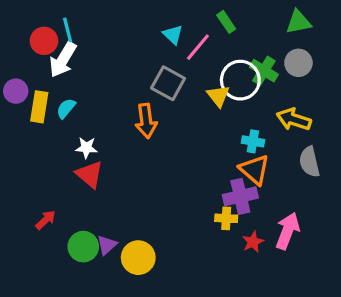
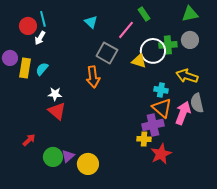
cyan triangle: (173, 35) -> (91, 22), moved
white arrow: (63, 60) -> (40, 38), size x0.6
green cross: (264, 71) -> (168, 45), turned -36
yellow triangle: (218, 96) -> (139, 61), turned -35
pink arrow: (287, 231) -> (183, 113), moved
red star: (253, 242) -> (161, 154), size x1.5

